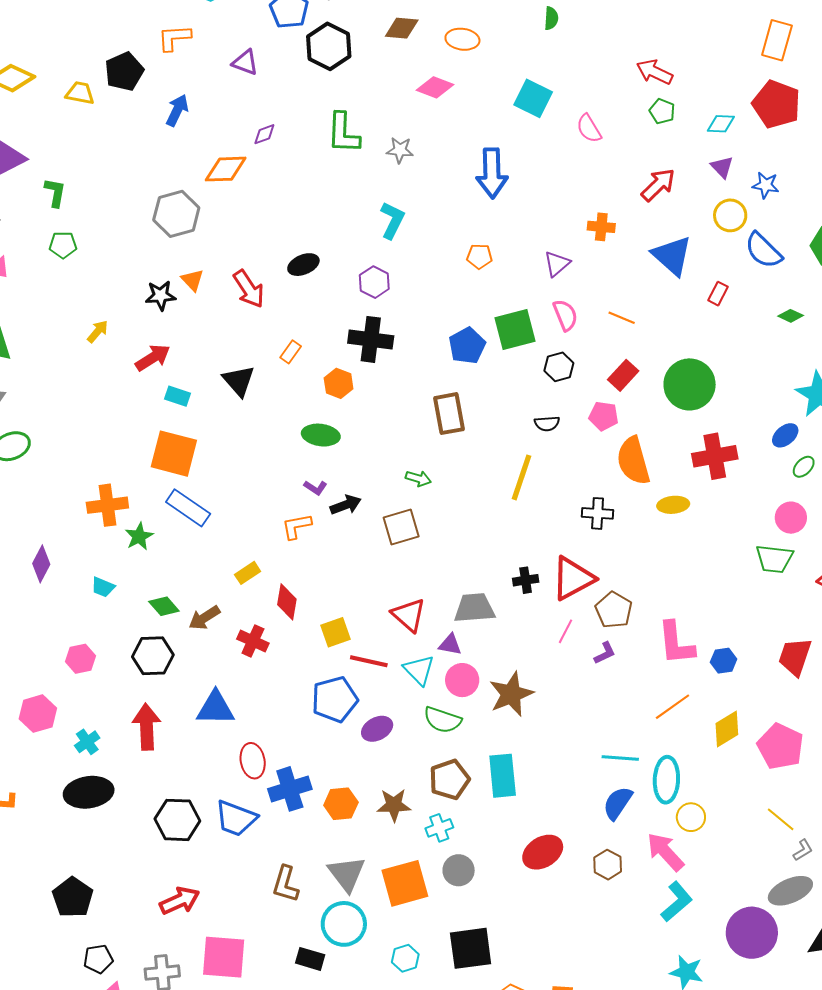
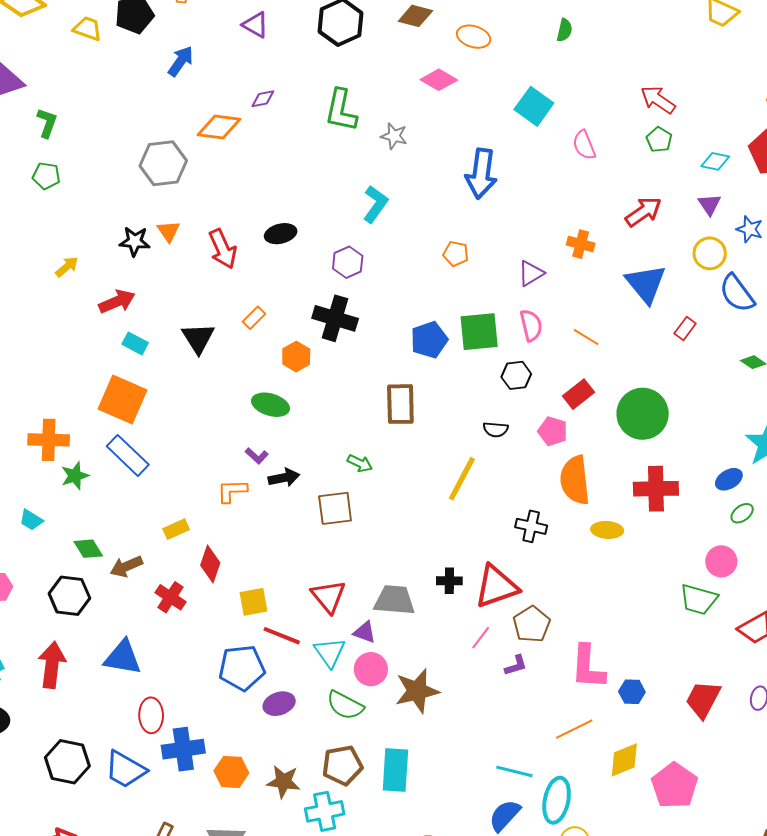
cyan cross: (439, 828) -> (325, 811), size x1.4

